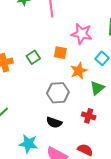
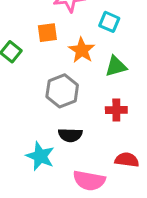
green triangle: (97, 88) -> (116, 66), turned 42
cyan star: (28, 144) -> (40, 156), moved, turned 30

